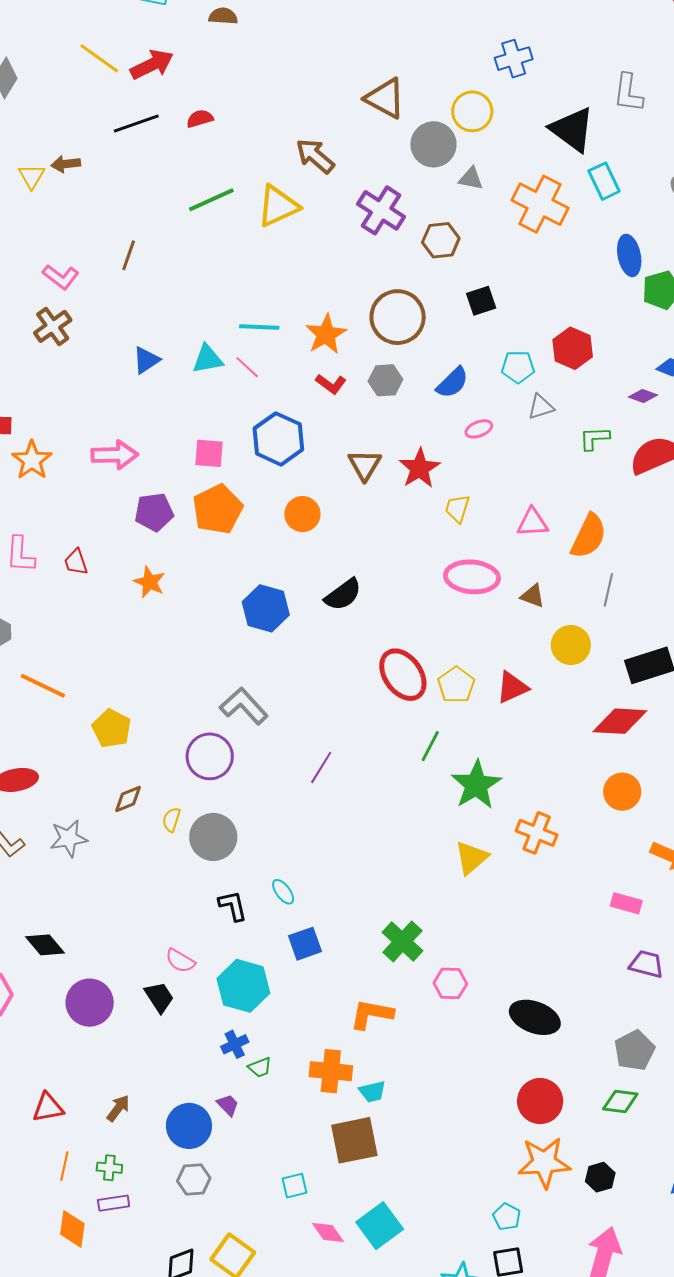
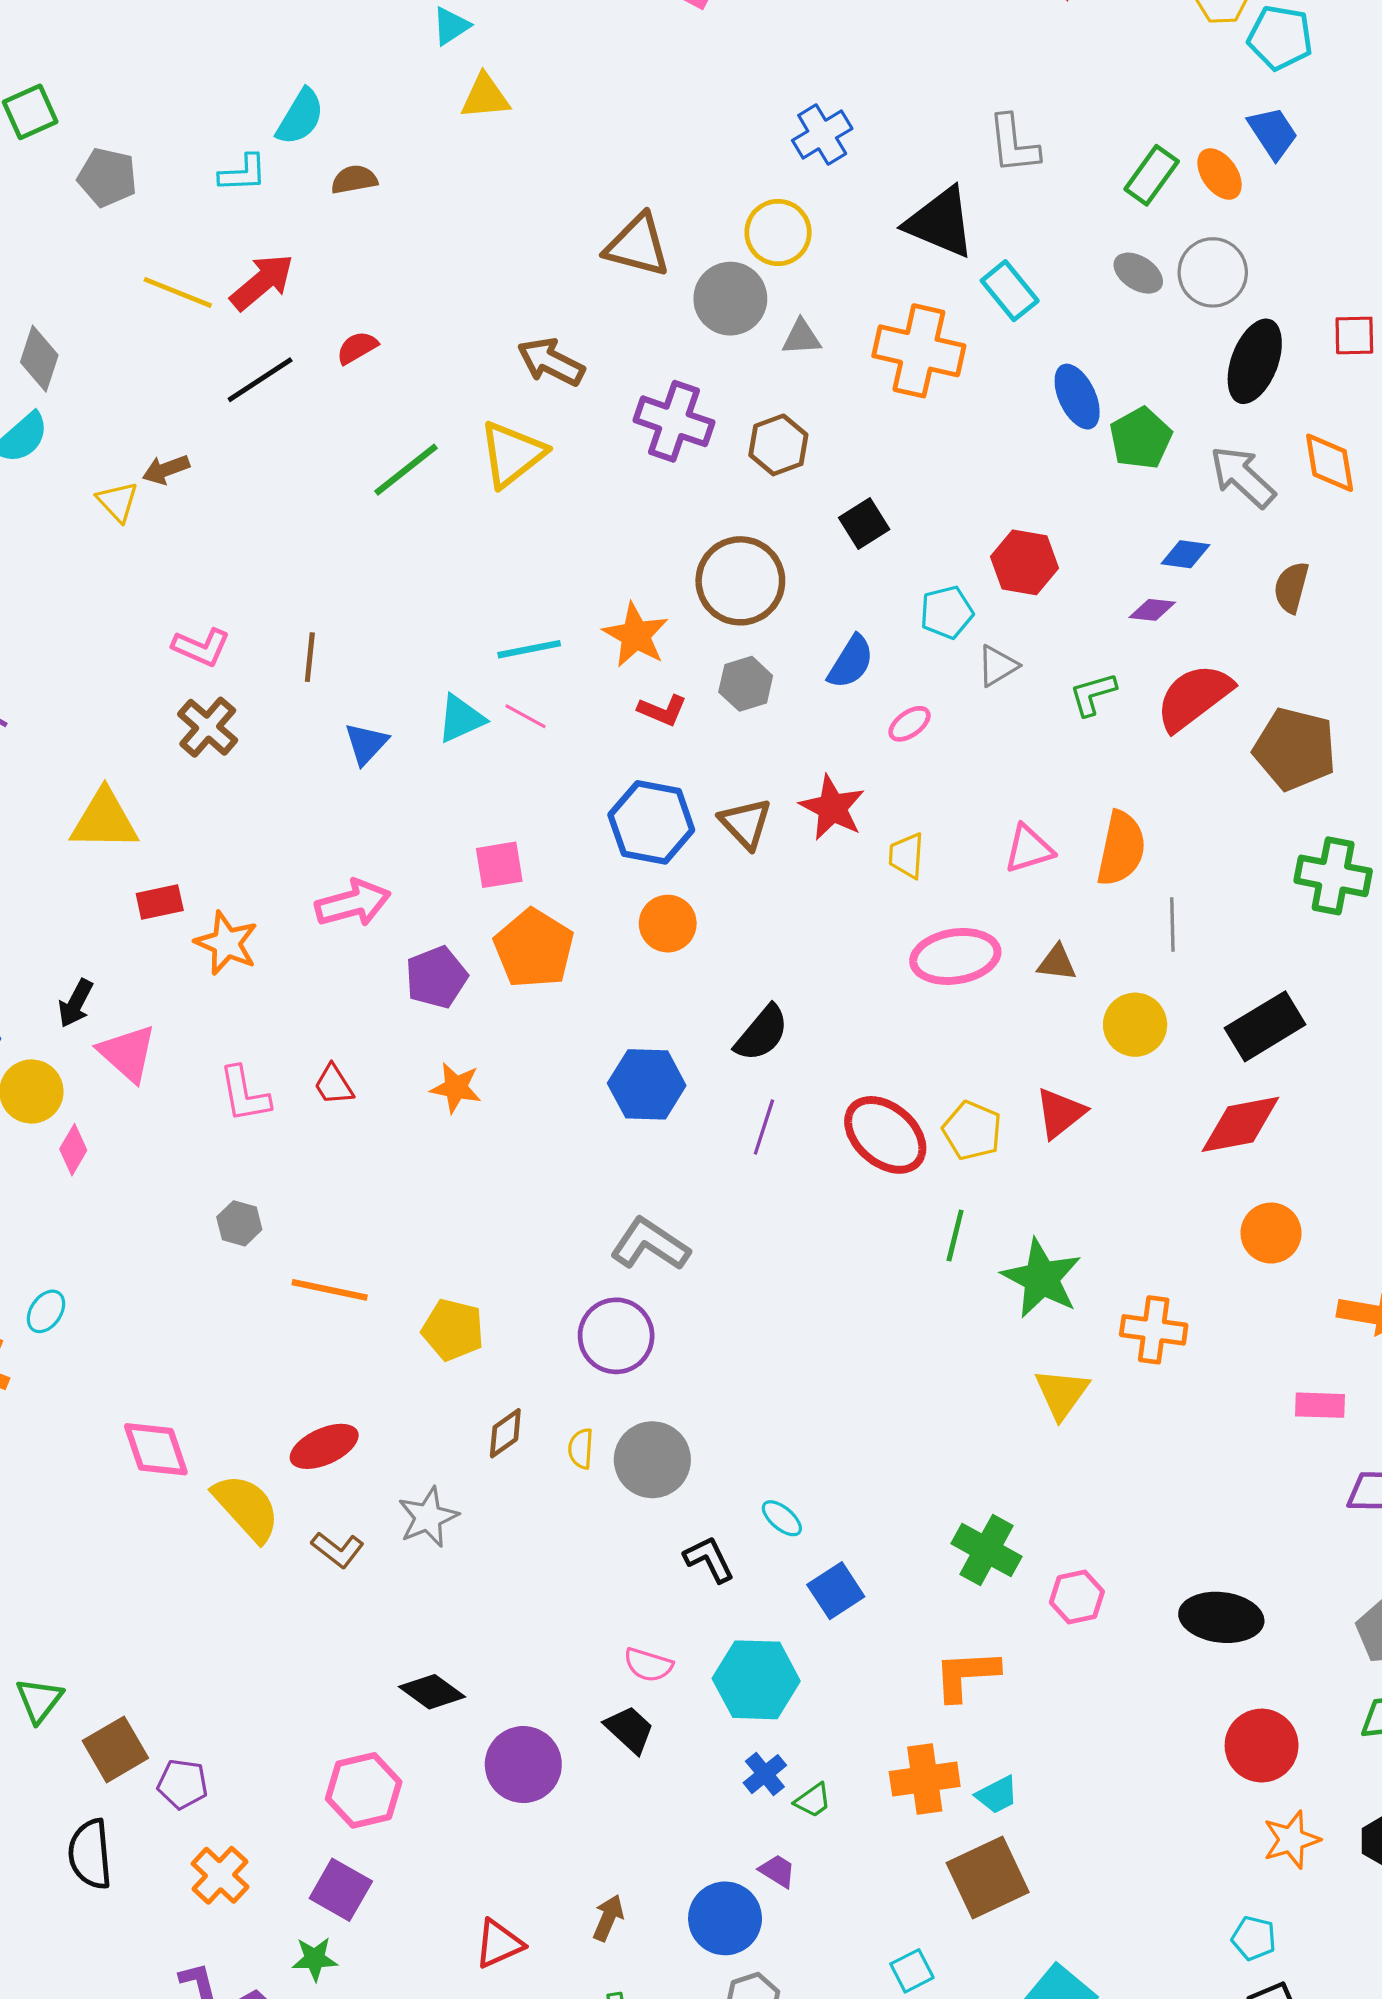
brown line: (129, 255) -> (310, 657), moved
blue hexagon: (278, 439) -> (651, 822), moved
purple line: (321, 767) -> (764, 1127), moved
orange star: (544, 1163) -> (1291, 1840), size x0.7

